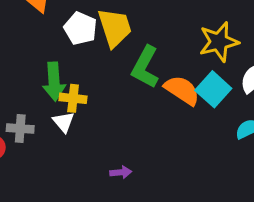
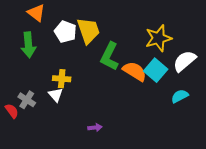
green arrow: (54, 82) -> (28, 45), moved
gray cross: (20, 129) -> (27, 100), turned 30

